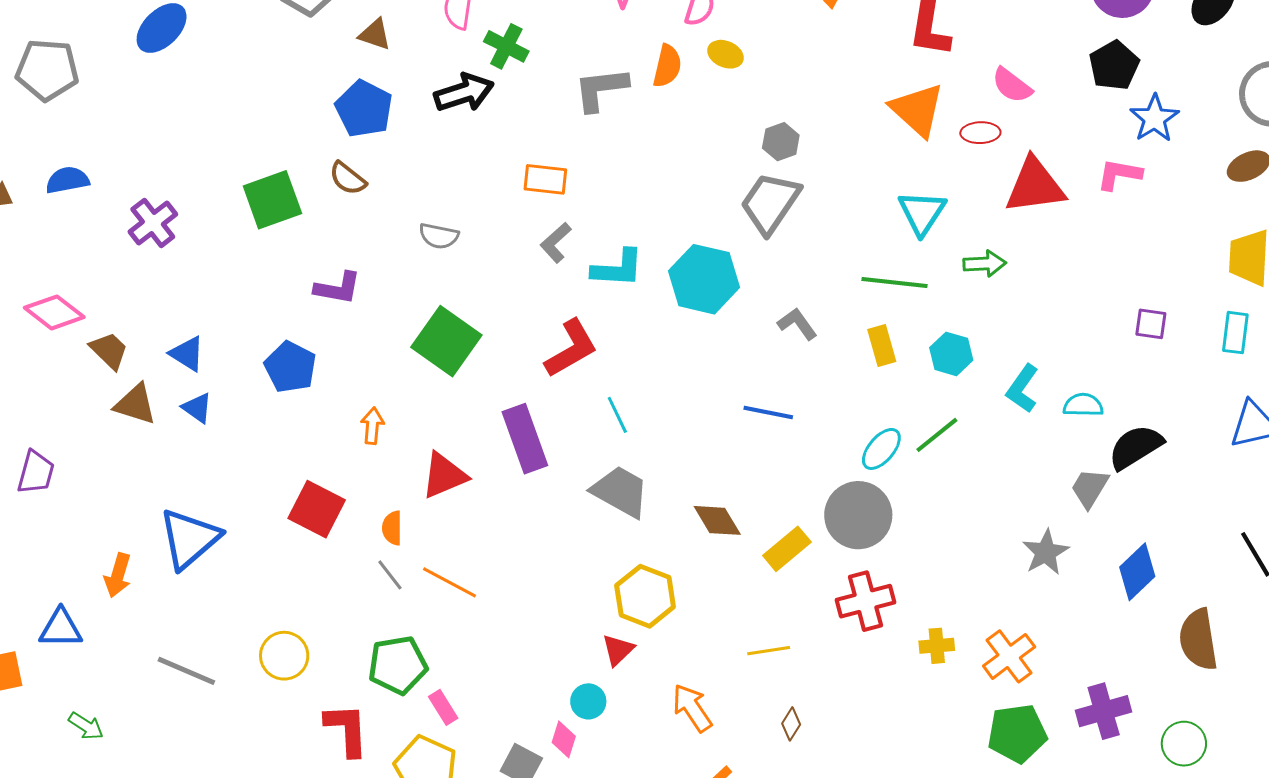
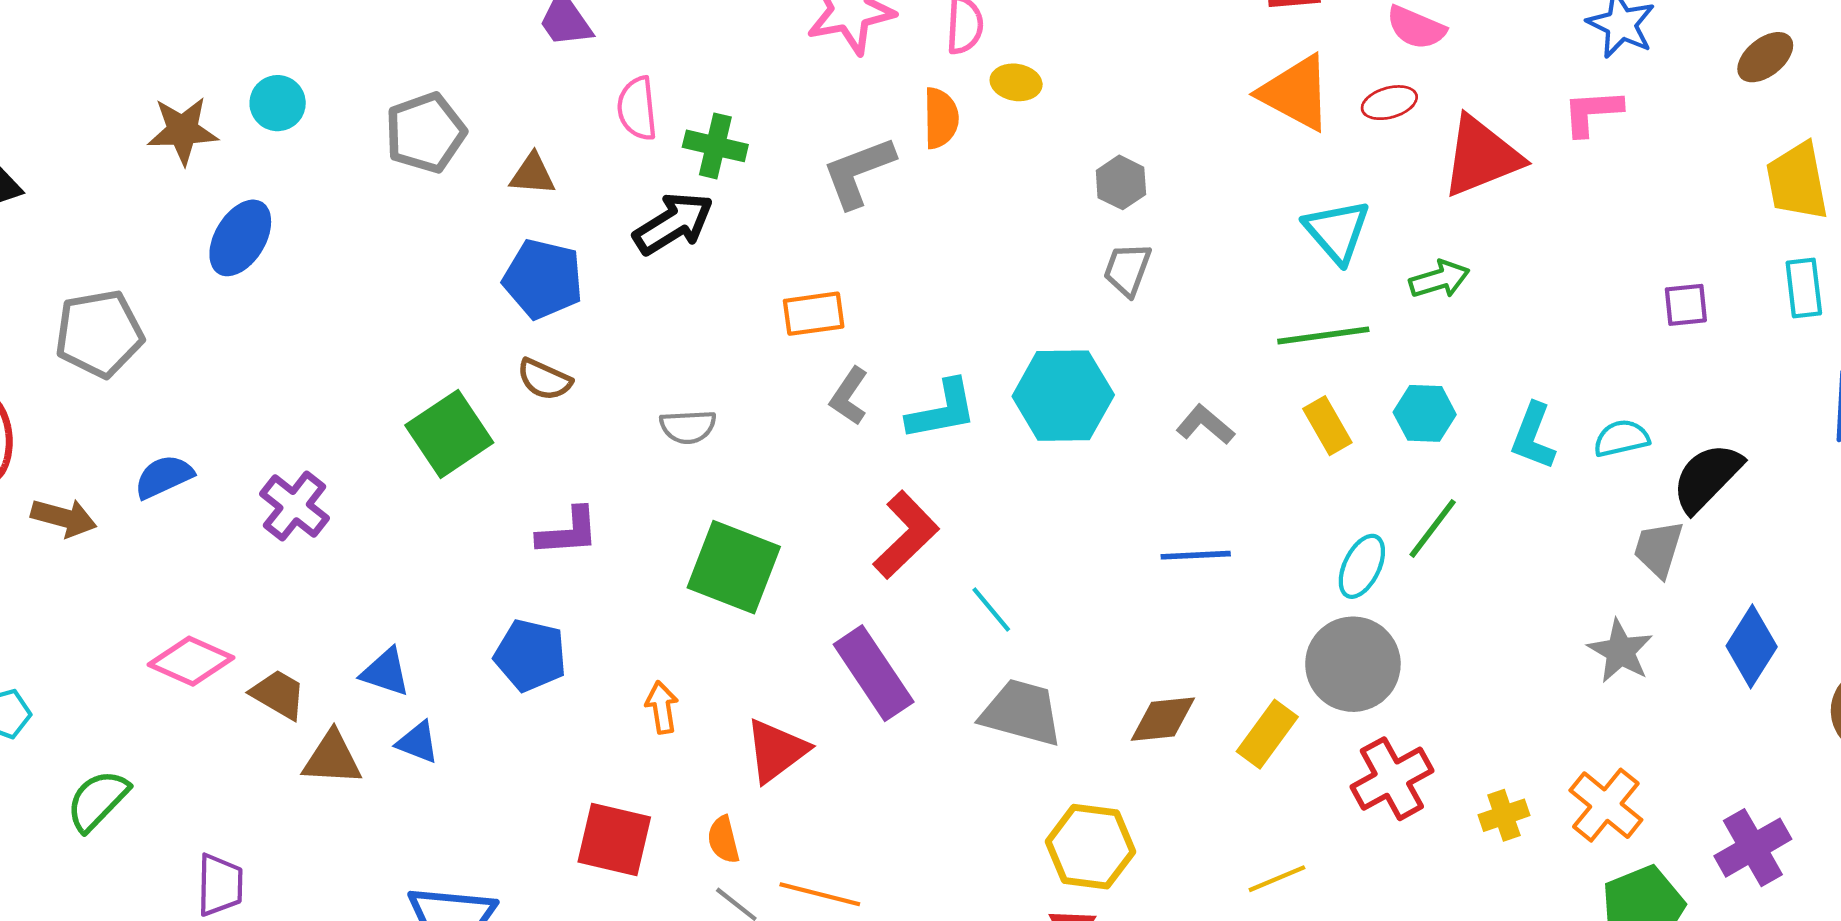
gray trapezoid: (770, 203) -> (1127, 269), size x0.6
brown diamond: (717, 520) -> (1163, 719), turned -51

